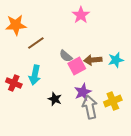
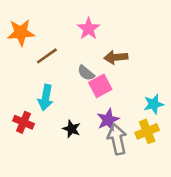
pink star: (81, 15) -> (89, 29), moved
brown arrow: (93, 60) -> (116, 57), moved
cyan star: (116, 60) -> (154, 104), moved
red cross: (14, 83) -> (23, 122), moved

